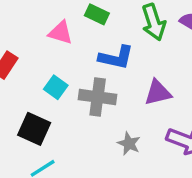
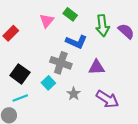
pink triangle: (60, 33) -> (47, 21), turned 42
cyan square: (56, 87) -> (48, 83), moved

